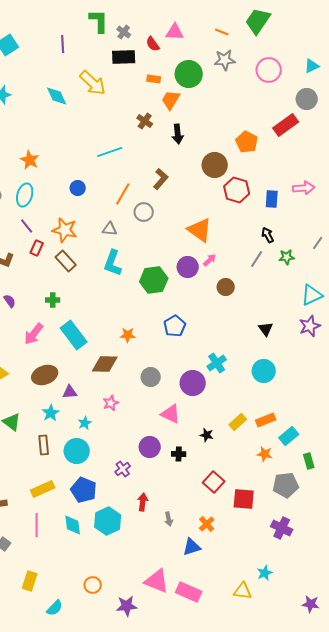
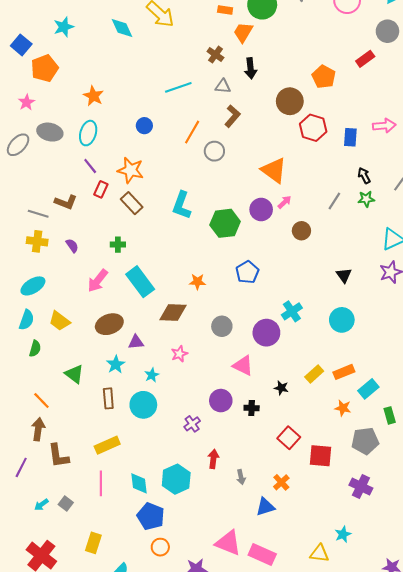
red rectangle: (286, 125) -> (365, 59), size x0.7
gray triangle: (110, 229) -> (223, 86), moved
black arrow: (268, 235) -> (364, 176), moved
blue pentagon: (84, 490) -> (151, 516), moved

